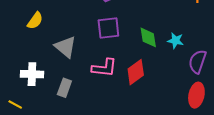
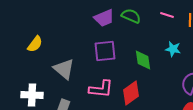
cyan star: (176, 41) -> (173, 49), moved

